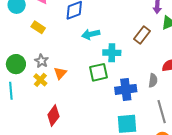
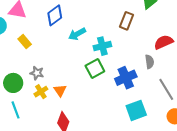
yellow rectangle: (38, 27) -> (25, 42), turned 32
orange triangle: (60, 73) -> (60, 90), moved
yellow cross: (40, 80) -> (41, 92), turned 32

